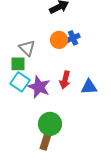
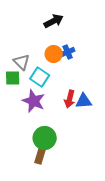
red arrow: (65, 80) -> (70, 99), moved
cyan square: (20, 82) -> (40, 77), moved

